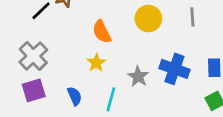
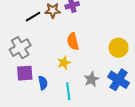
yellow circle: (148, 19) -> (118, 48), moved
purple square: (34, 90) -> (25, 73), moved
cyan line: (111, 99) -> (68, 91), turned -36

